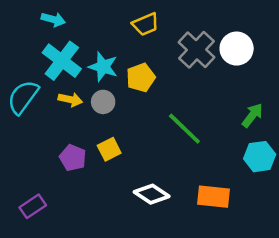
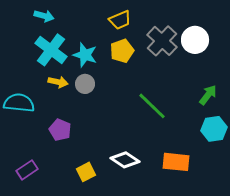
yellow pentagon: (141, 78) -> (122, 51), moved
cyan semicircle: (23, 97) -> (19, 103), moved, turned 60
yellow square: (109, 149) -> (86, 172), moved

